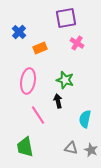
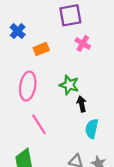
black arrow: (58, 101) -> (82, 104), moved

